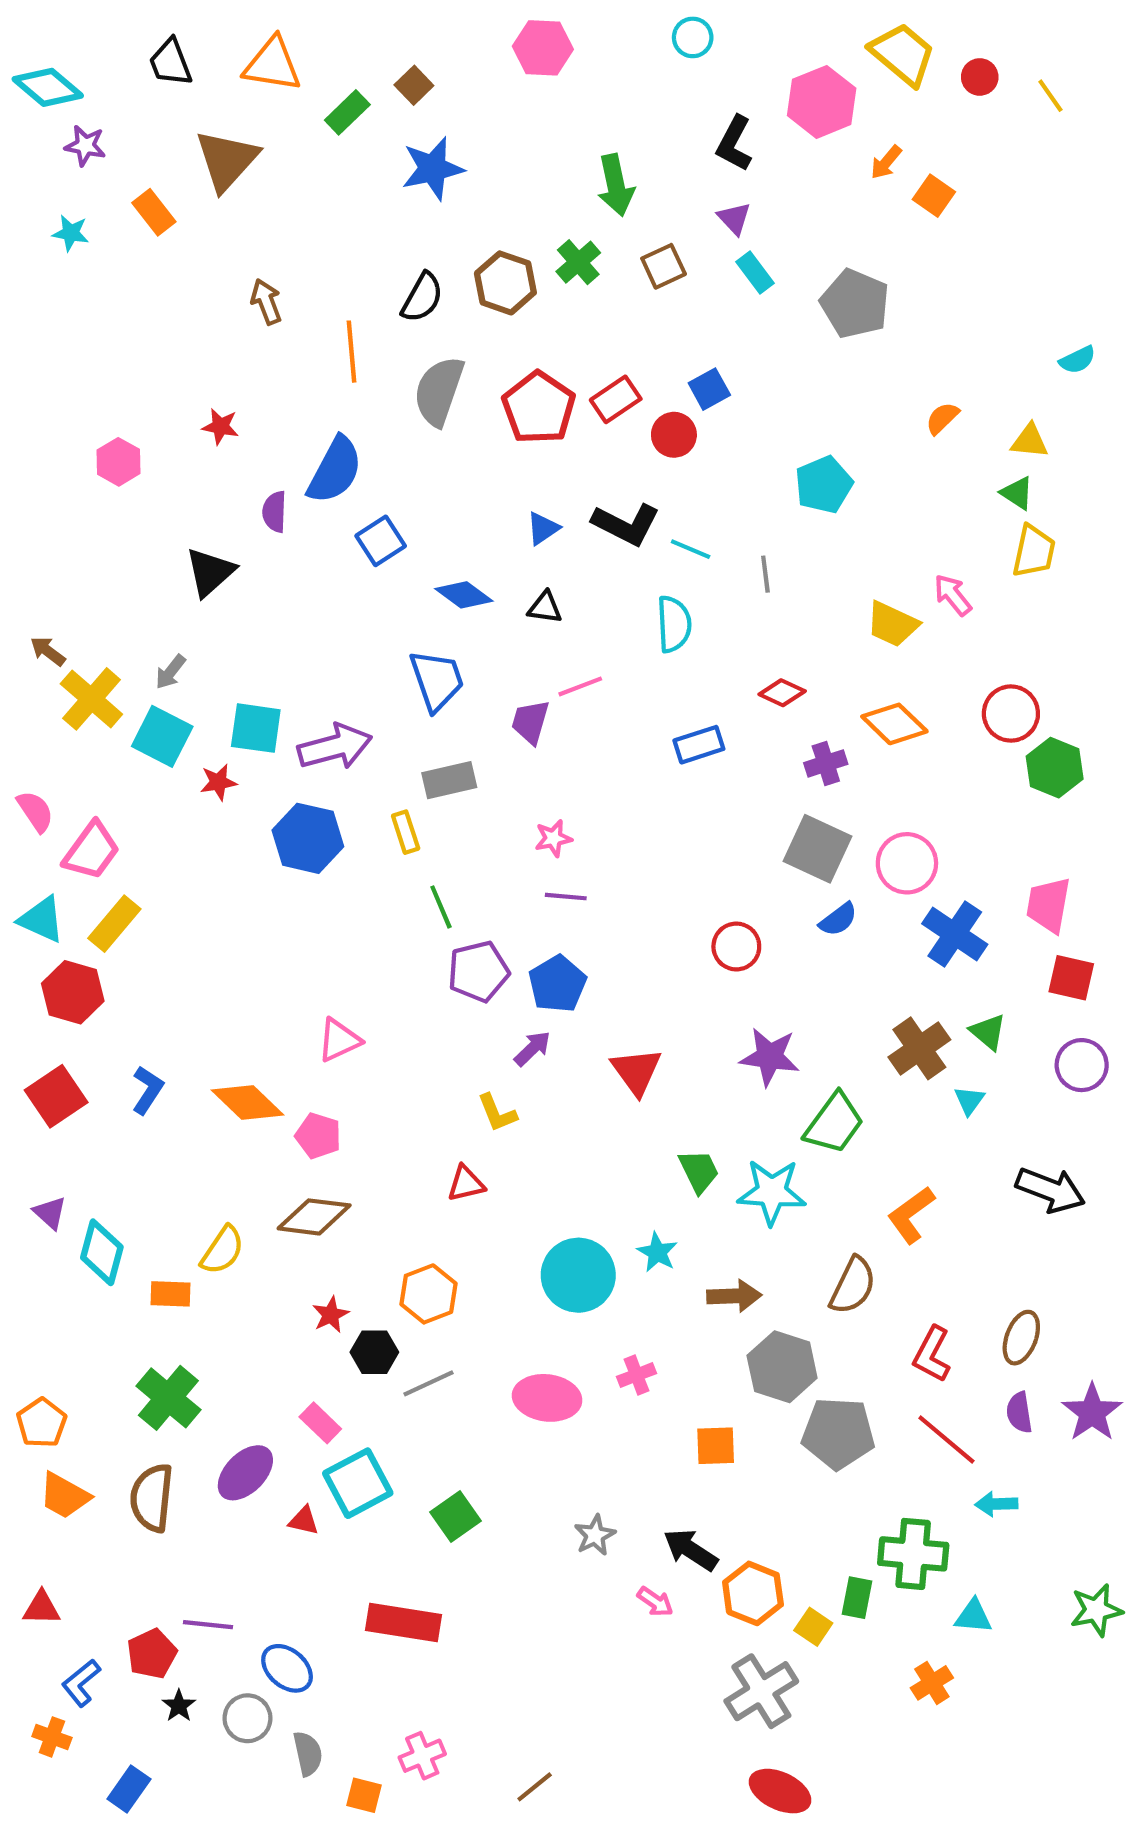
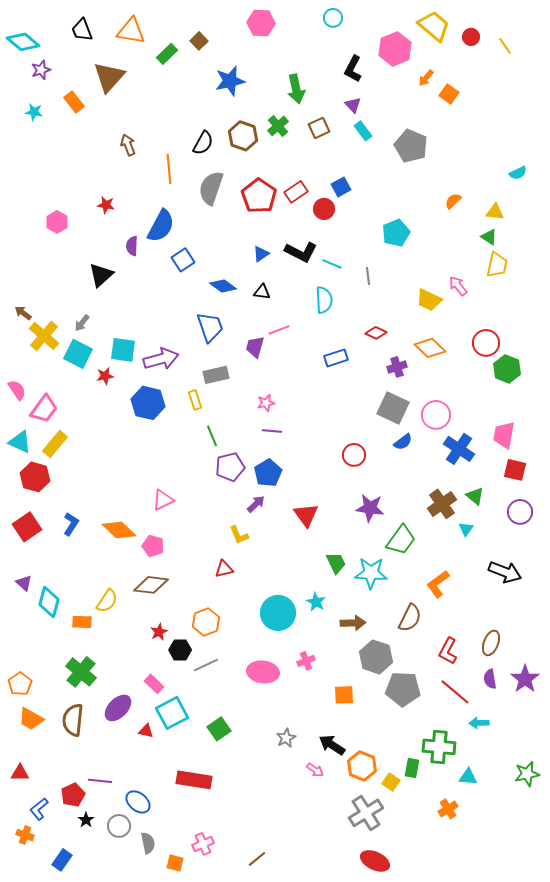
purple star: (85, 146) -> (41, 70), turned -30
blue star: (433, 169) -> (230, 81), moved

